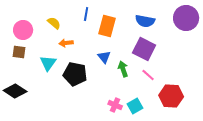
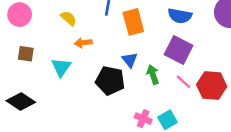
orange rectangle: (107, 26) -> (133, 22), turned -30
pink circle: (23, 30) -> (20, 15), moved
black pentagon: (75, 74) -> (110, 81), moved
red hexagon: (171, 96) -> (212, 86), moved

